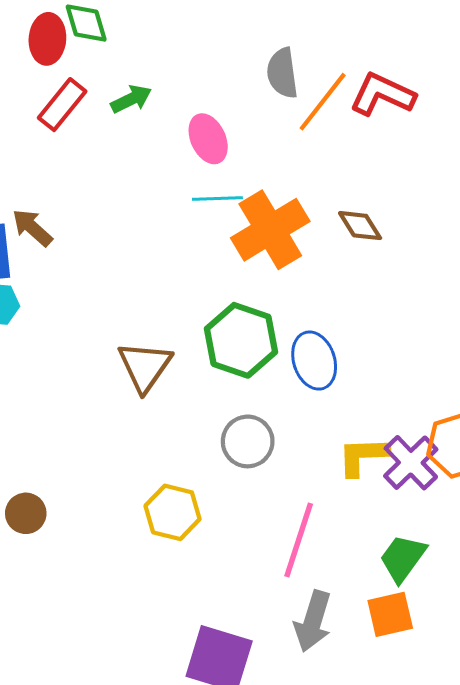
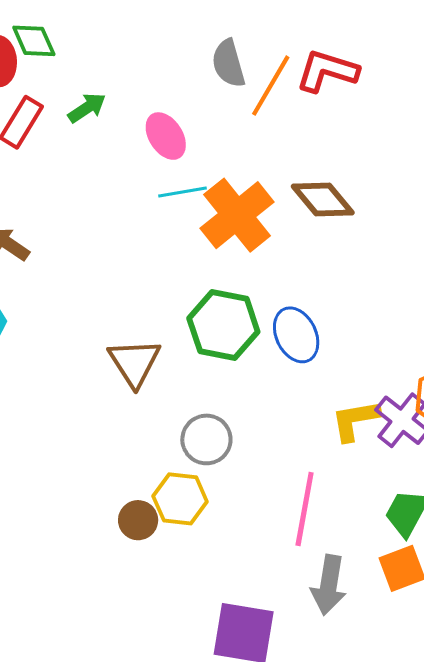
brown diamond: (360, 226) -> (323, 199), size x1.4
gray circle: (248, 441) -> (206, 439), moved
brown circle: (26, 513) -> (138, 520), moved

